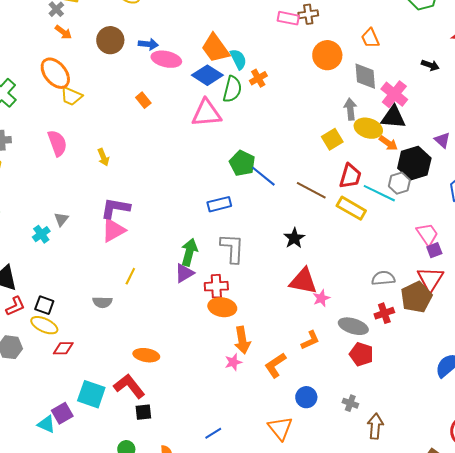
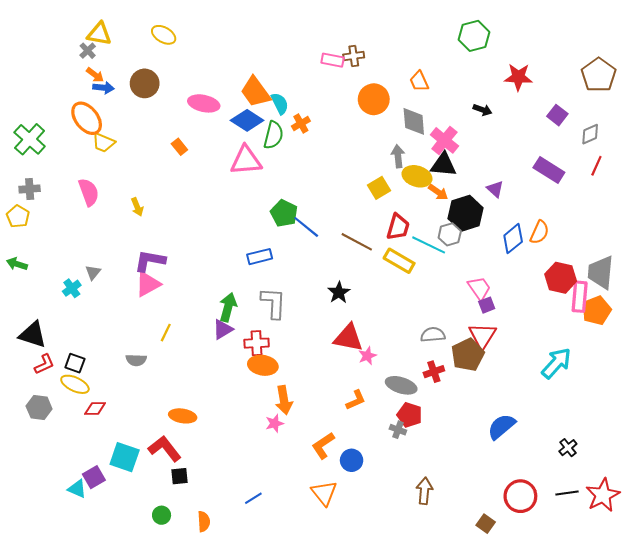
blue arrow: (148, 44) -> (103, 88), moved
orange L-shape: (275, 365) -> (323, 446), moved
gray cross: (350, 403) -> (398, 430), moved

